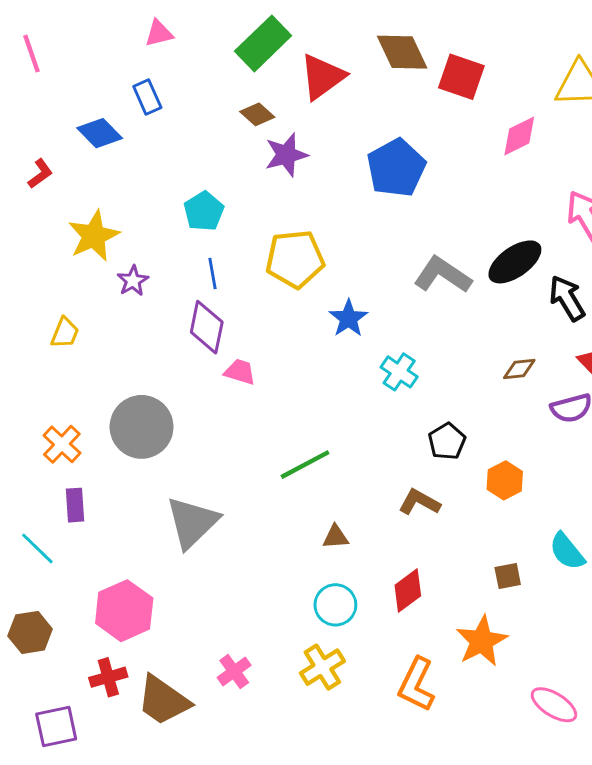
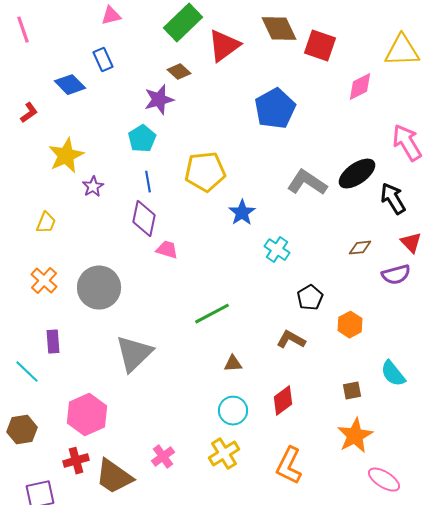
purple star: (286, 155) -> (159, 100), moved
orange cross: (62, 444) -> (44, 281), moved
orange star: (482, 641) -> (355, 436), moved

